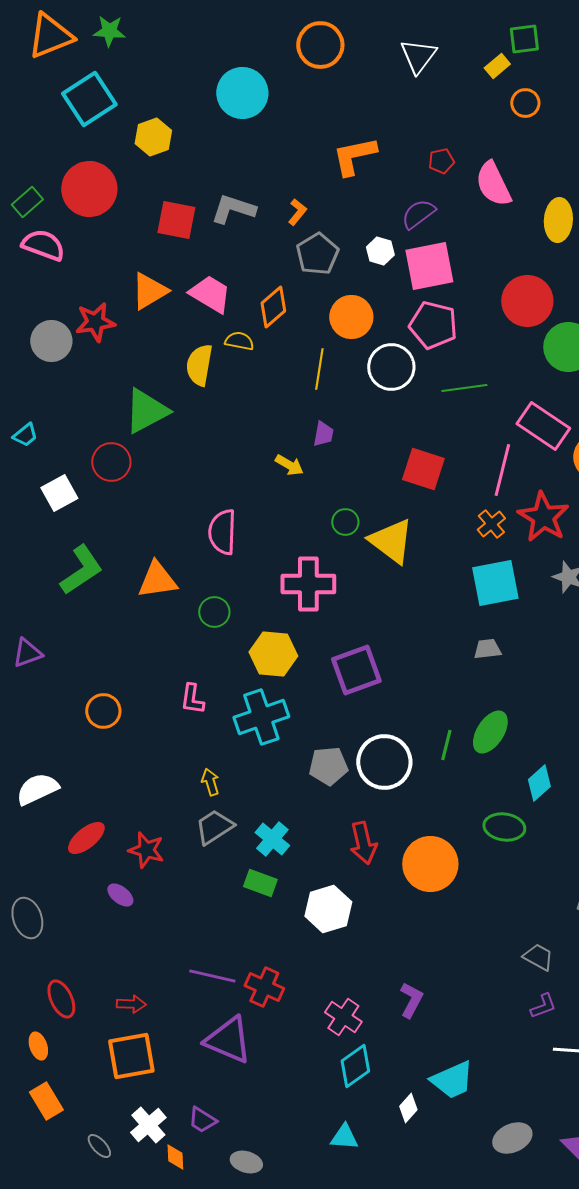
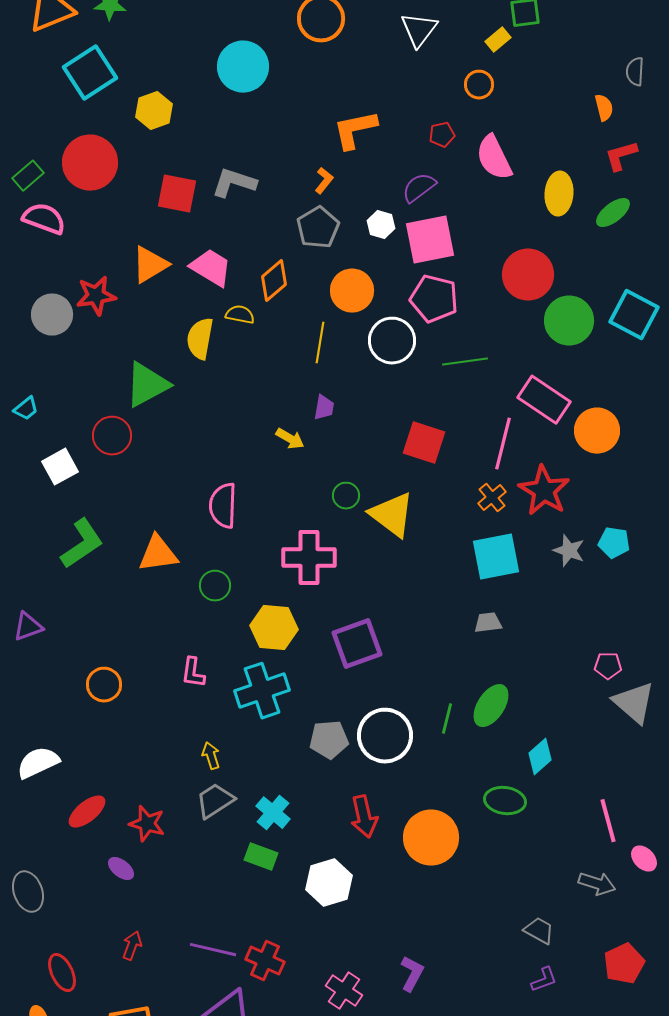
orange circle: (525, 103) -> (479, 85), moved
orange L-shape: (297, 212) -> (324, 181), moved
red arrow: (131, 1004) -> (132, 946), moved, turned -72

